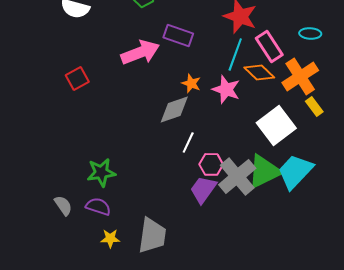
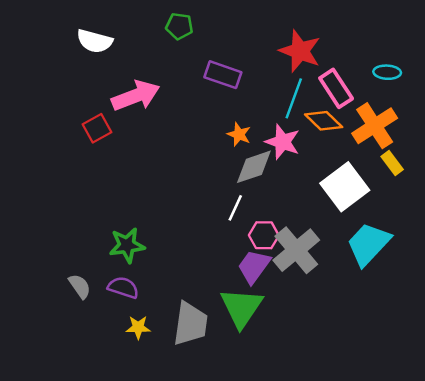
pink arrow: (140, 52) -> (136, 96), moved
gray diamond: (174, 109) -> (254, 167), moved
green triangle: (264, 171) -> (241, 307), moved, turned -30

